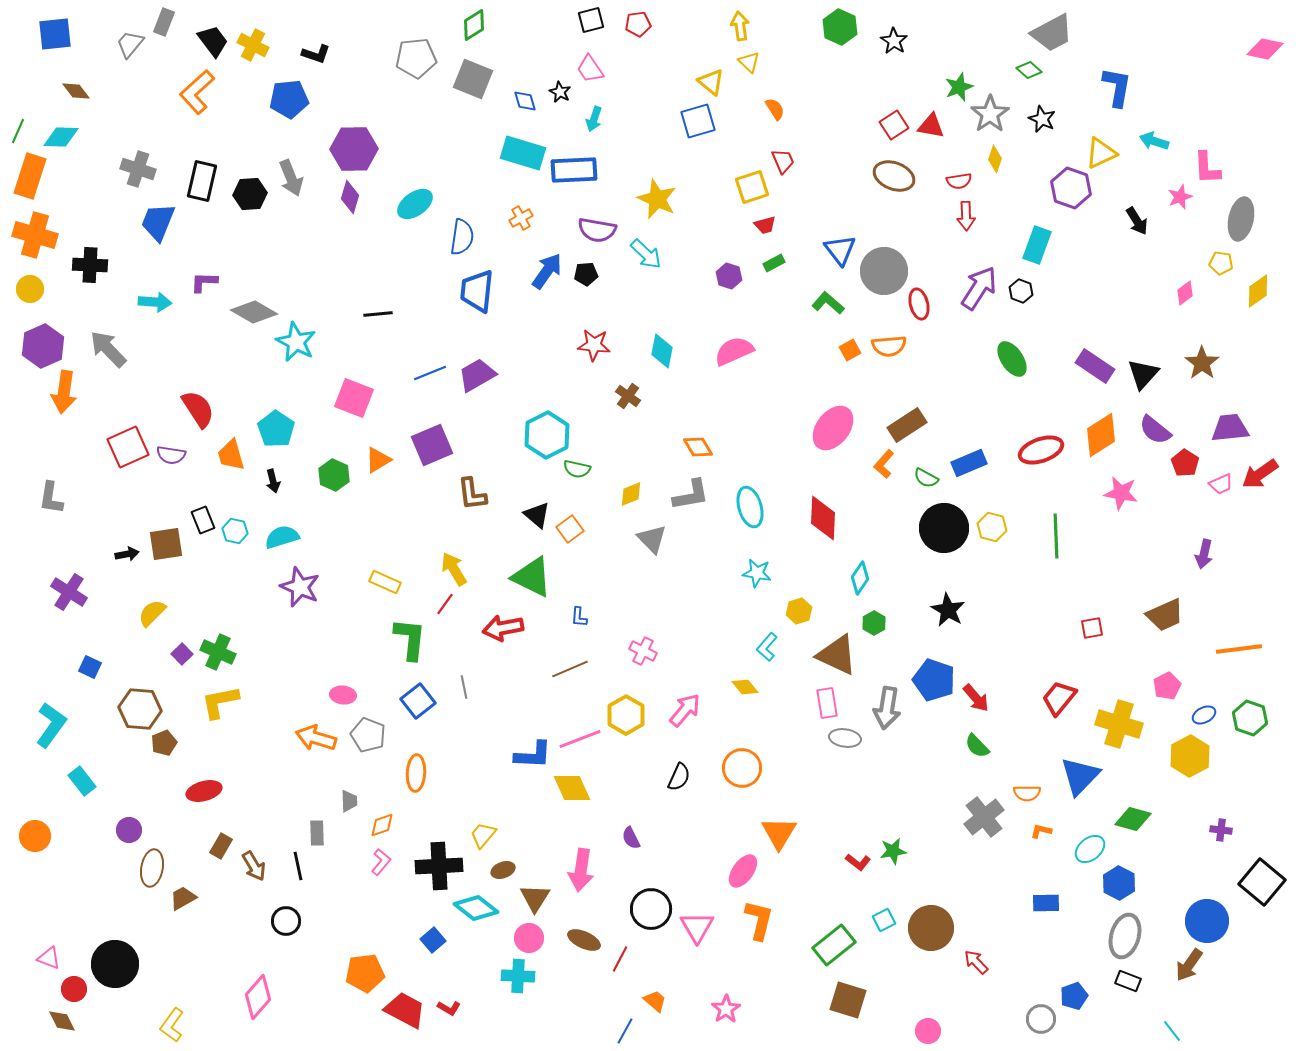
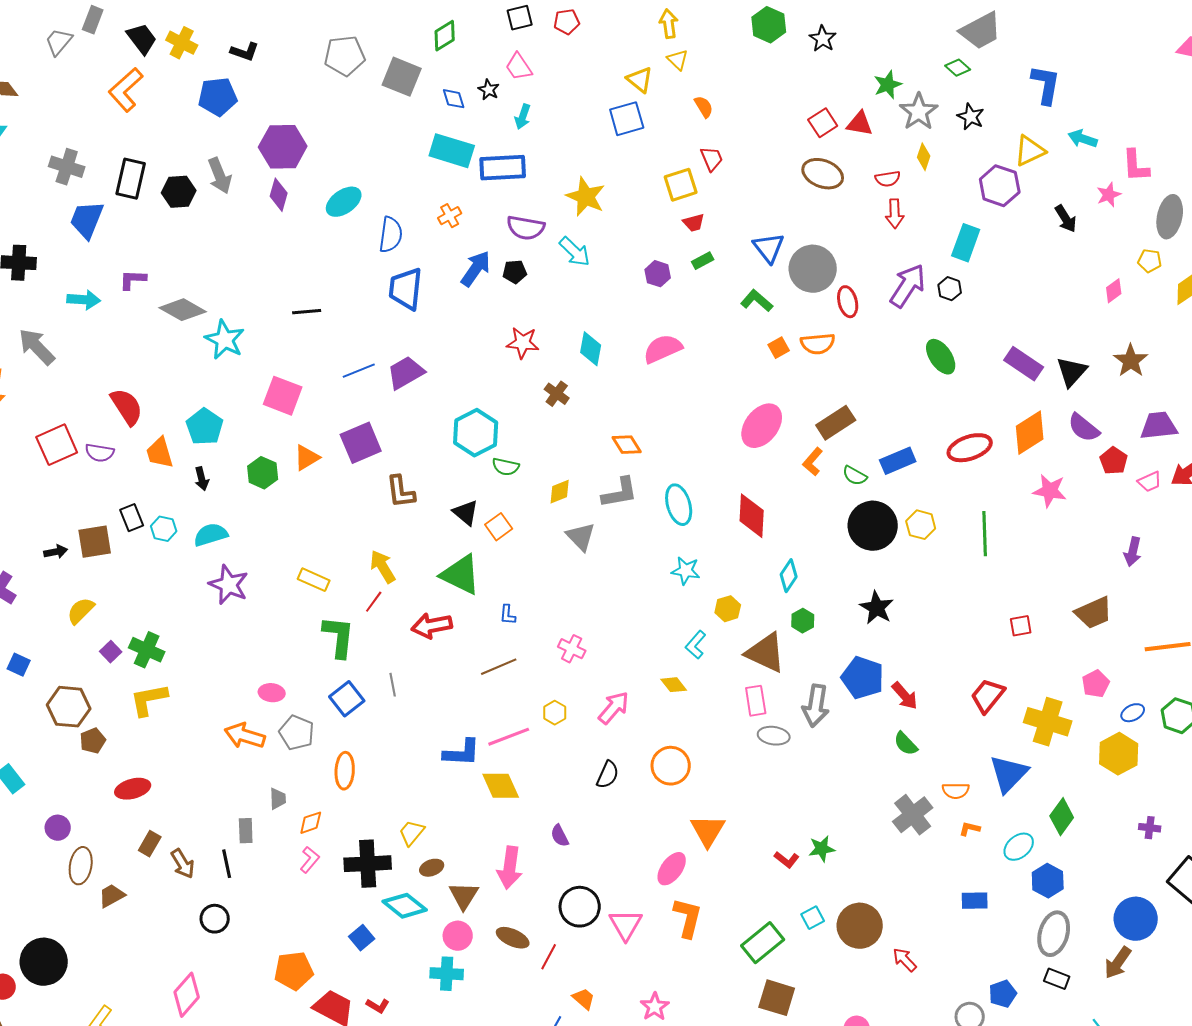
green diamond: (474, 25) -> (445, 36), moved
yellow hexagon: (626, 715) -> (555, 713), size x0.6
green diamond: (1133, 819) -> (1062, 817), turned -69

